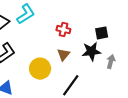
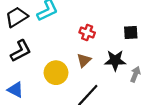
black square: (102, 33) -> (131, 32), moved

